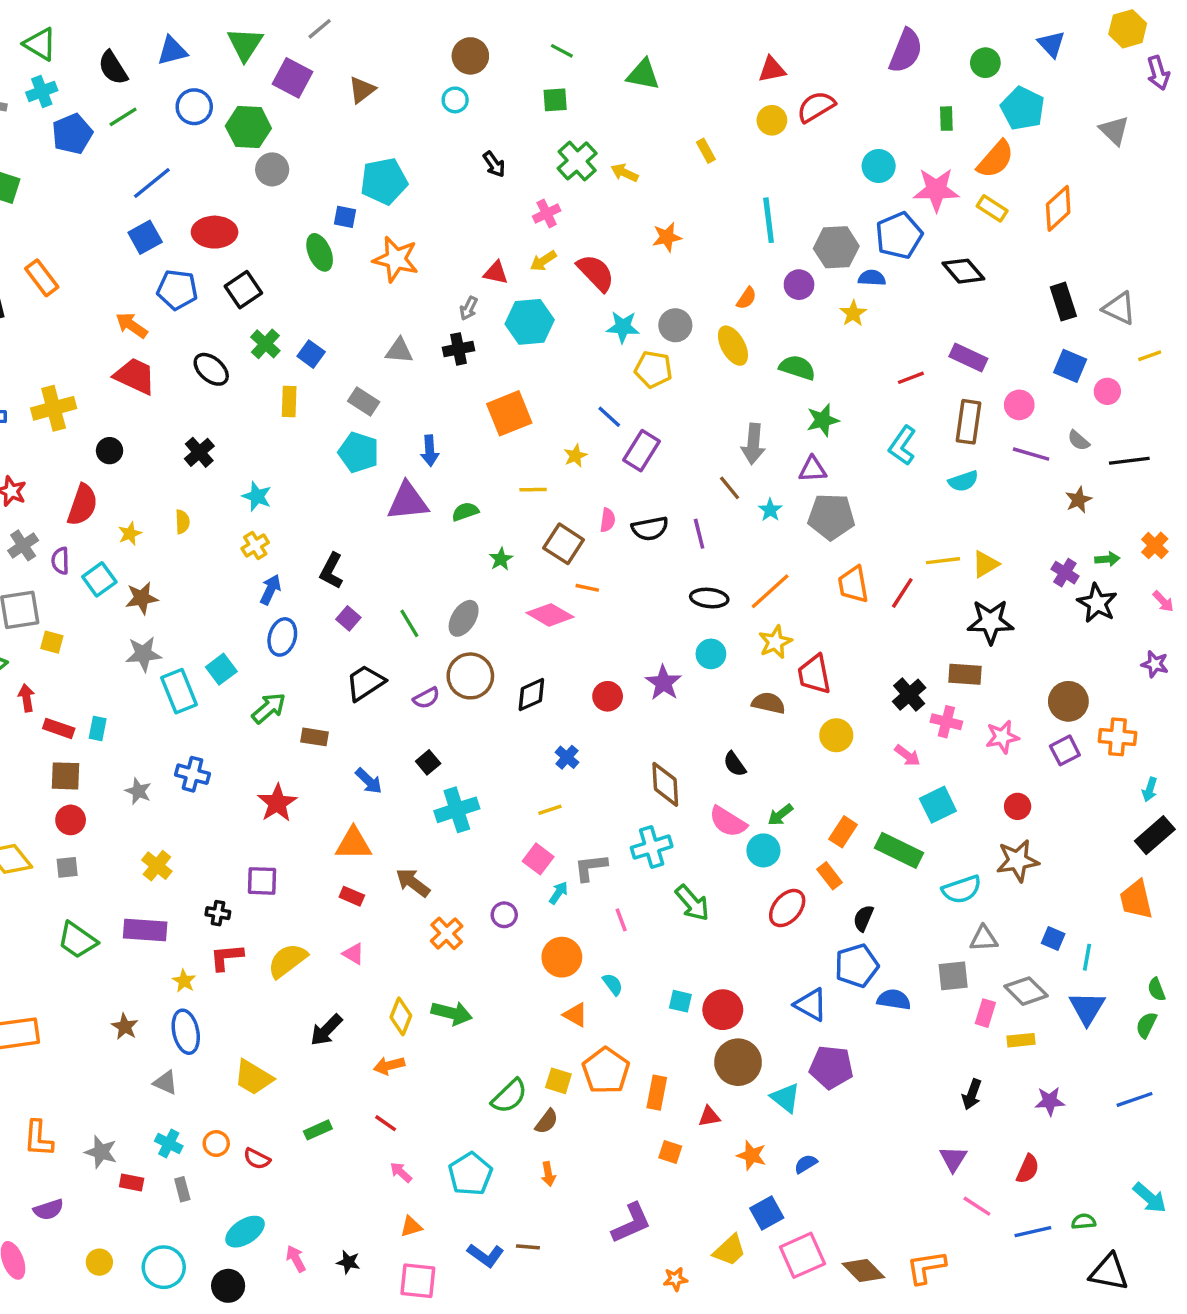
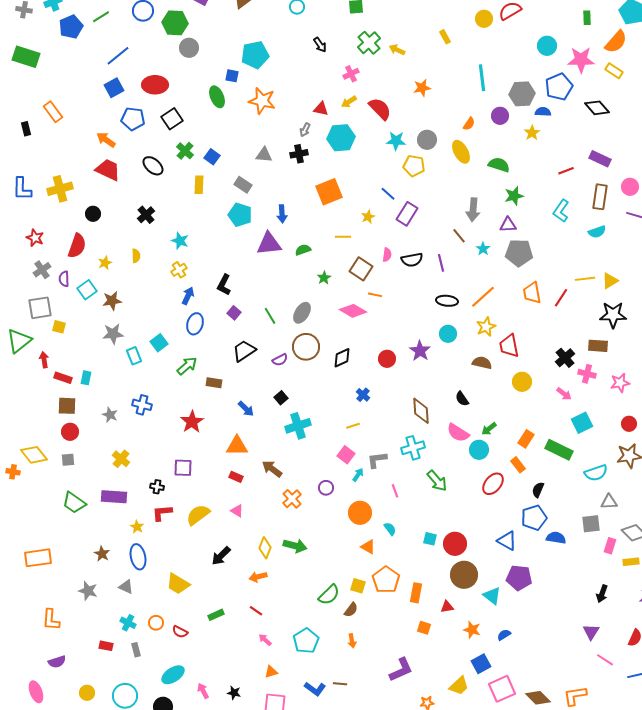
cyan rectangle: (179, 691) -> (134, 356), size x0.7
gray star: (101, 1152) -> (88, 591), moved

